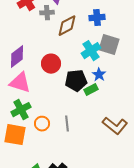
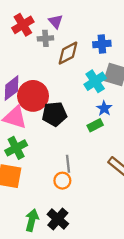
red circle: (51, 64) -> (33, 96), moved, size x1.4
black pentagon: (76, 81) -> (54, 114), moved
orange circle: (42, 124) -> (62, 181), moved

